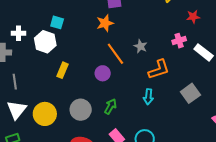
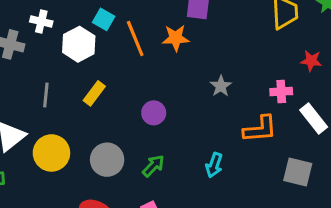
orange line: (115, 54) -> (135, 38), moved
orange L-shape: (159, 69) -> (260, 129), moved
gray line: (15, 82) -> (46, 95), moved
gray square: (190, 93) -> (298, 172), moved, turned 36

